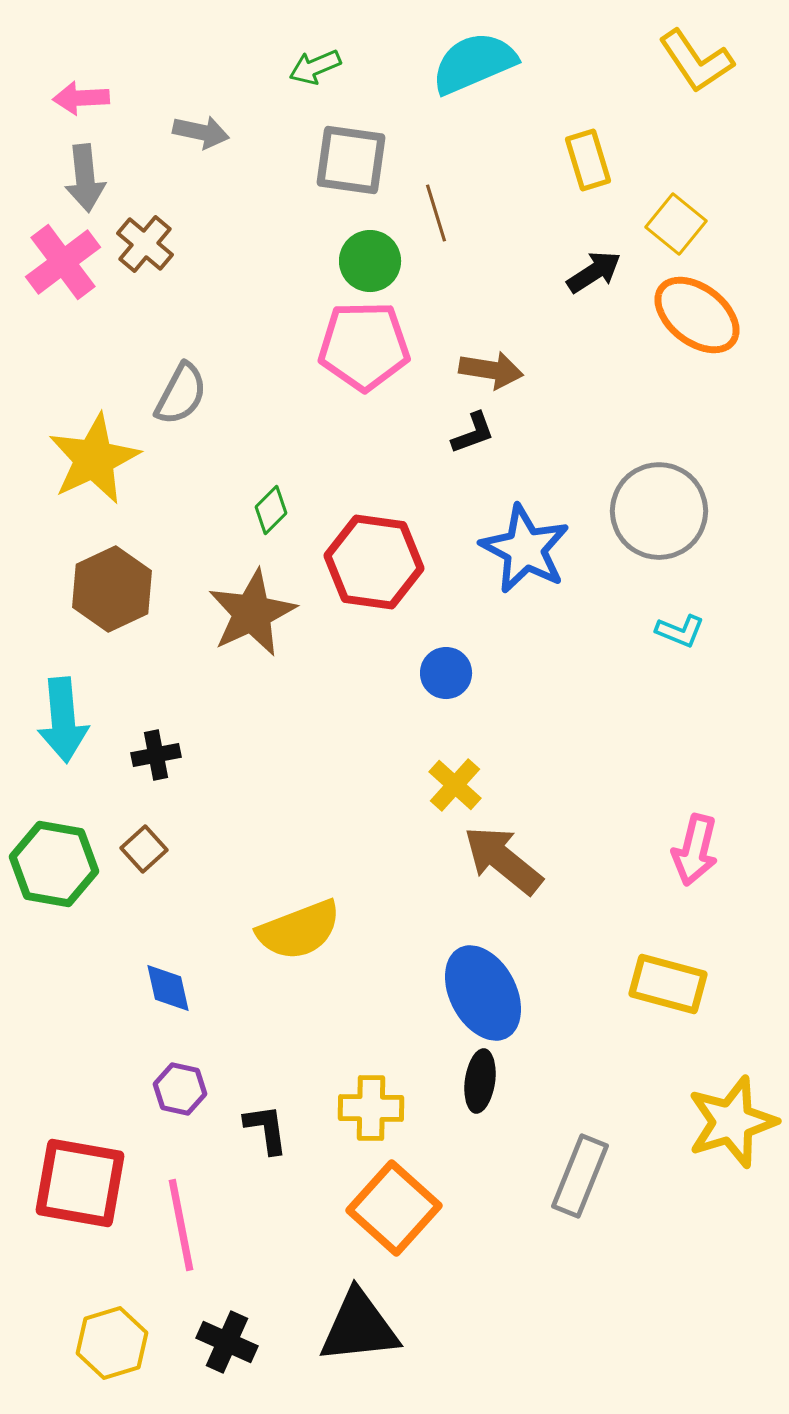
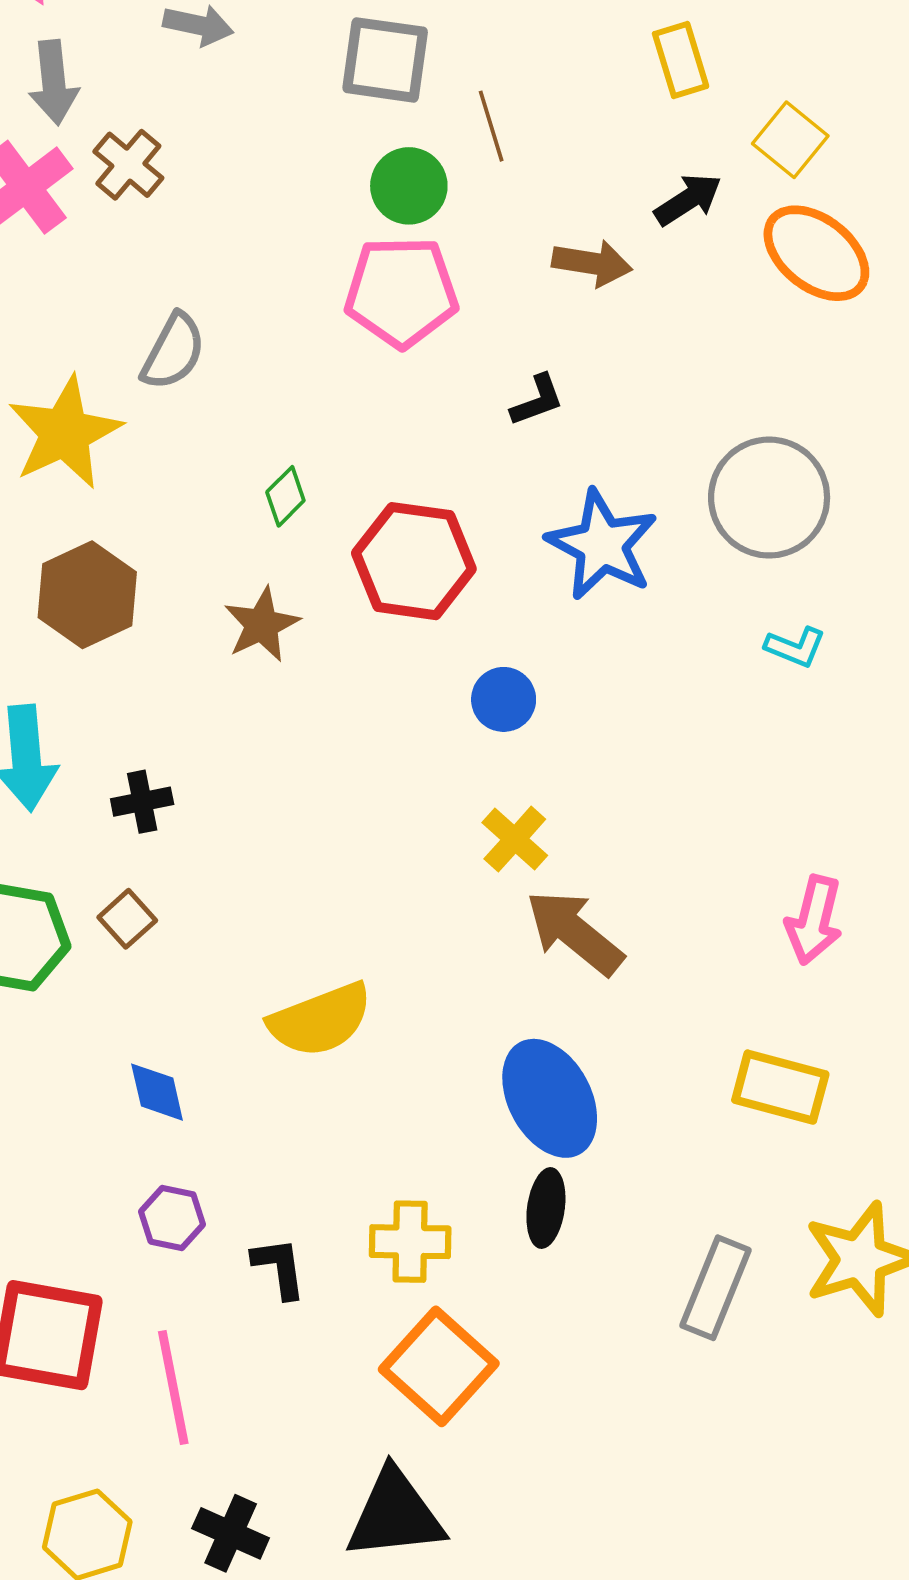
brown arrow: (491, 370) -> (592, 263), moved
brown star: (252, 613) -> (262, 625), size x0.7
gray rectangle: (580, 1176) -> (715, 1288), moved

